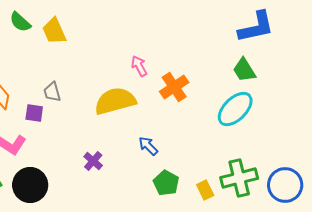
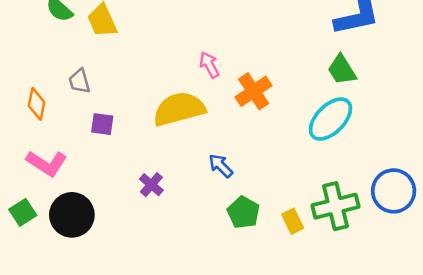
gray trapezoid: (52, 92) -> (79, 81), moved
purple square: (34, 113) -> (102, 124), moved
blue circle: (285, 185) -> (394, 191), moved

